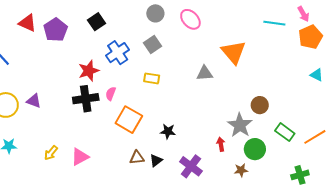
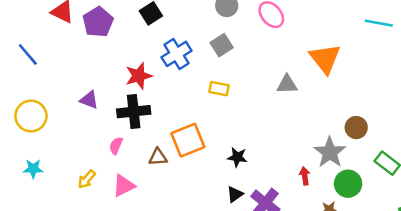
pink semicircle: (111, 94) -> (116, 146), moved
purple triangle: (34, 101) -> (89, 100), moved
orange square: (129, 120) -> (188, 140), turned 36
brown triangle: (137, 158) -> (158, 157), moved
black triangle: (156, 160) -> (235, 194), moved

